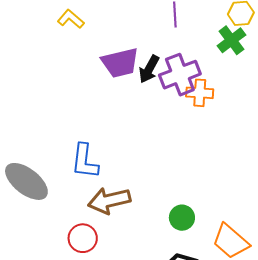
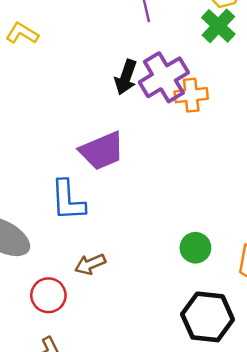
purple trapezoid: (120, 63) -> (102, 151), moved
brown arrow: (109, 201) -> (90, 264), moved, size x0.6
red circle: (83, 238) -> (48, 295), moved

